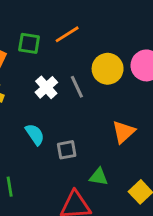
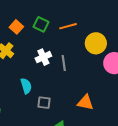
yellow circle: (108, 69) -> (96, 43), moved
orange triangle: (124, 132) -> (85, 102), turned 36

